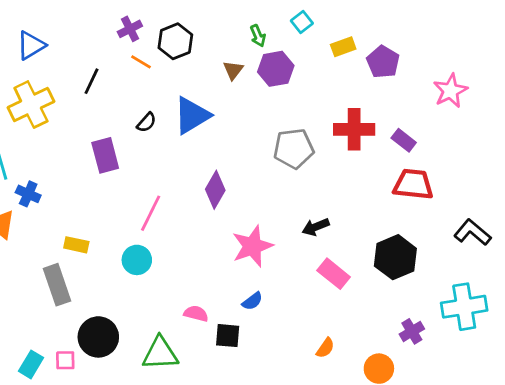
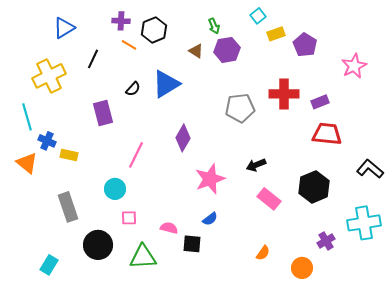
cyan square: (302, 22) -> (258, 16), moved
purple cross: (130, 29) -> (121, 21), turned 30
blue triangle: (31, 45) -> (64, 28), moved
brown triangle: (233, 70) -> (196, 51), turned -35
purple rectangle: (404, 140) -> (320, 102), turned -60
yellow rectangle: (76, 245) -> (69, 155), moved
cyan circle: (137, 260) -> (115, 189), moved
pink square: (65, 360) -> (129, 218), moved

